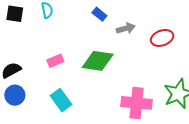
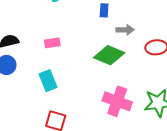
blue rectangle: (99, 14) -> (104, 10), turned 40
green diamond: (98, 61) -> (109, 55), moved

